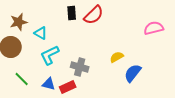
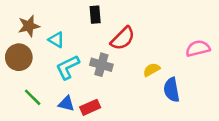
red semicircle: (94, 15) -> (123, 38), moved
pink semicircle: (154, 28) -> (198, 48), moved
gray cross: (80, 67) -> (101, 65), moved
blue semicircle: (133, 73) -> (172, 90), turned -48

